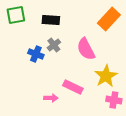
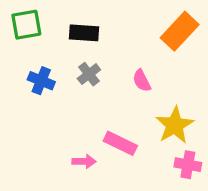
pink semicircle: (86, 49) -> (142, 81), size x0.6
blue cross: (36, 54) -> (41, 81), moved

